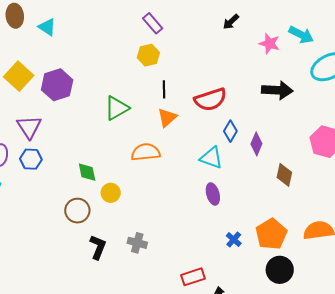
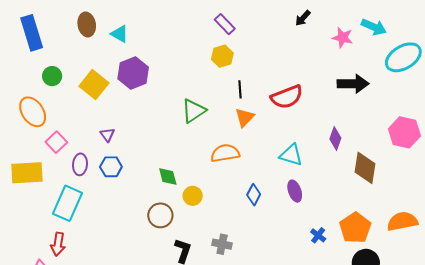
purple hexagon: (57, 85) -> (133, 73), moved
purple triangle: (29, 127) -> (107, 135), size x0.6
blue diamond: (230, 131) -> (254, 195), moved
brown diamond: (284, 175) -> (365, 168), size x1.4

